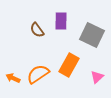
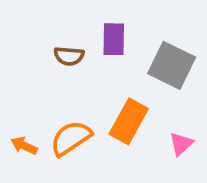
brown semicircle: (37, 30) -> (69, 56), turned -49

